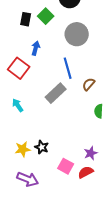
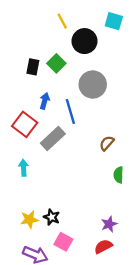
blue line: (68, 68) -> (70, 111), moved
gray rectangle: (56, 93) -> (53, 138), moved
cyan arrow: (18, 105) -> (23, 168), turned 32
pink square: (66, 166) -> (63, 242), moved

